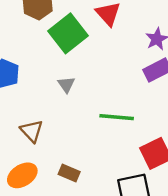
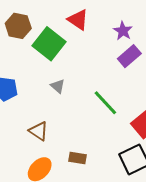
green line: (117, 117) -> (105, 103), turned 56

